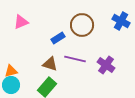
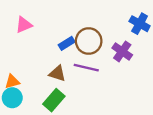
brown circle: (82, 25) -> (89, 41), moved
purple cross: (106, 65) -> (122, 51), moved

